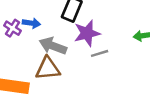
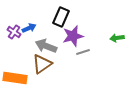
blue arrow: (31, 23) -> (29, 28), turned -32
brown triangle: (48, 69) -> (42, 64), turned -30

